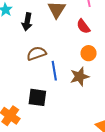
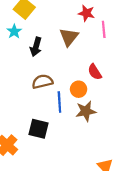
red semicircle: (83, 26) -> (95, 72), moved
orange circle: (89, 53) -> (79, 89), moved

